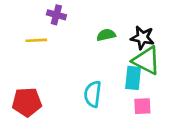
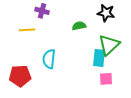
black star: (142, 38) -> (106, 13), moved
green triangle: (146, 60) -> (109, 45), turned 50
cyan semicircle: (93, 94) -> (49, 59), moved

